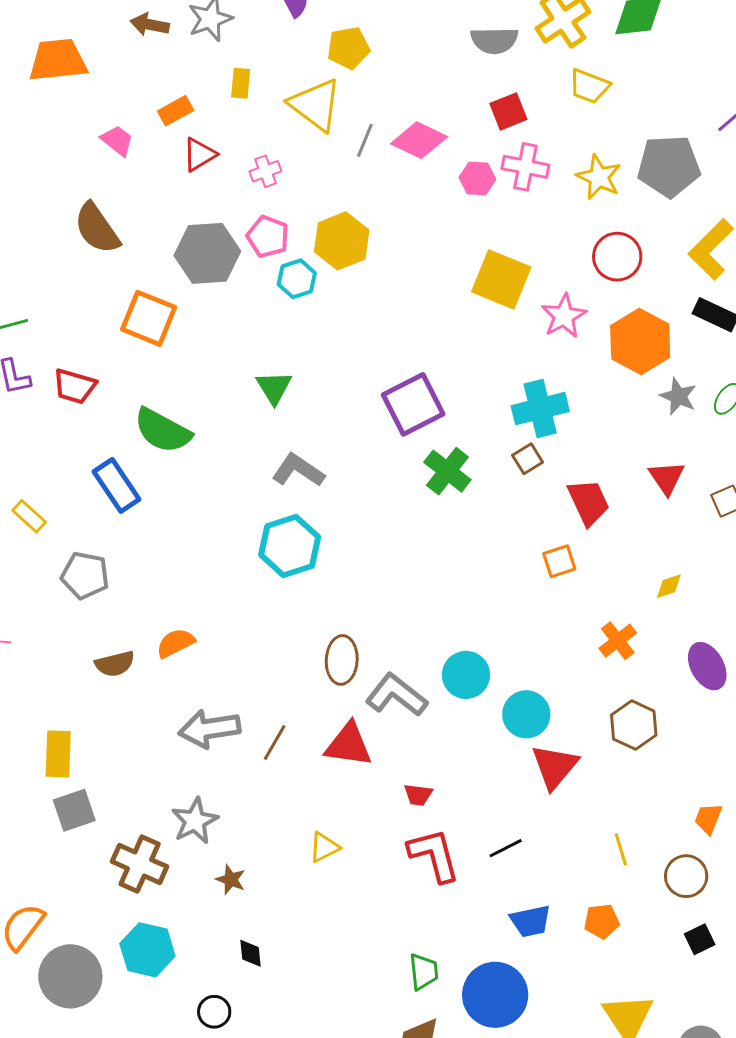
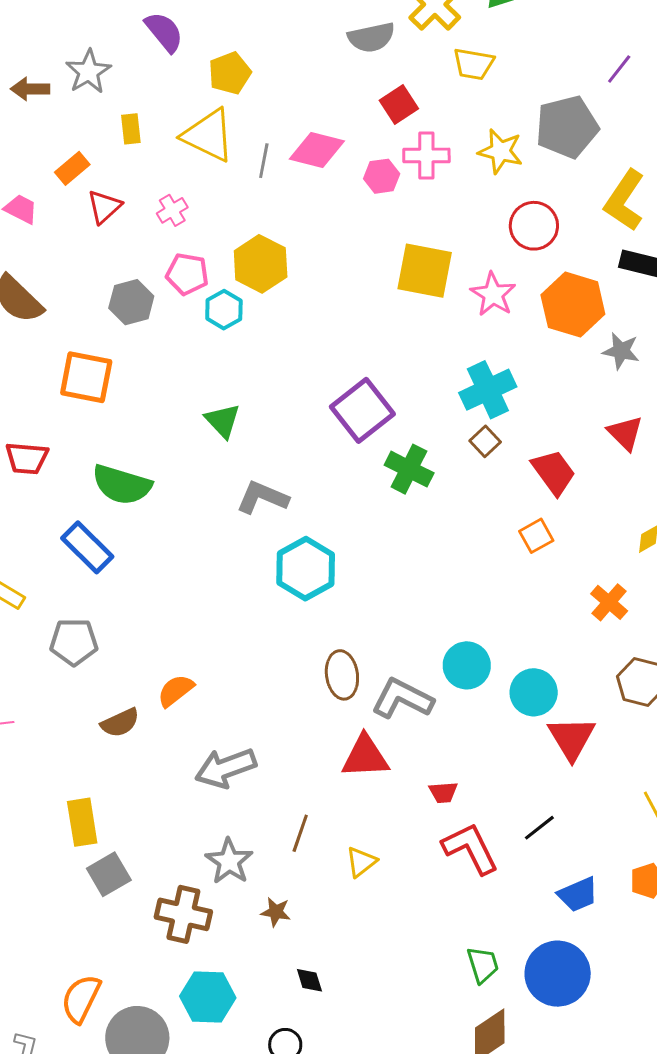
gray hexagon: (207, 253) -> (131, 302), size x0.7
cyan hexagon: (290, 546) -> (306, 569), moved
brown line: (275, 742) -> (300, 833), moved

